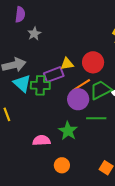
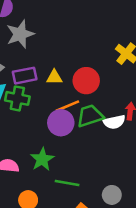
gray star: (34, 34) -> (20, 34), size x1.6
purple rectangle: (54, 75) -> (25, 76), moved
green line: (96, 118) -> (67, 183), moved

